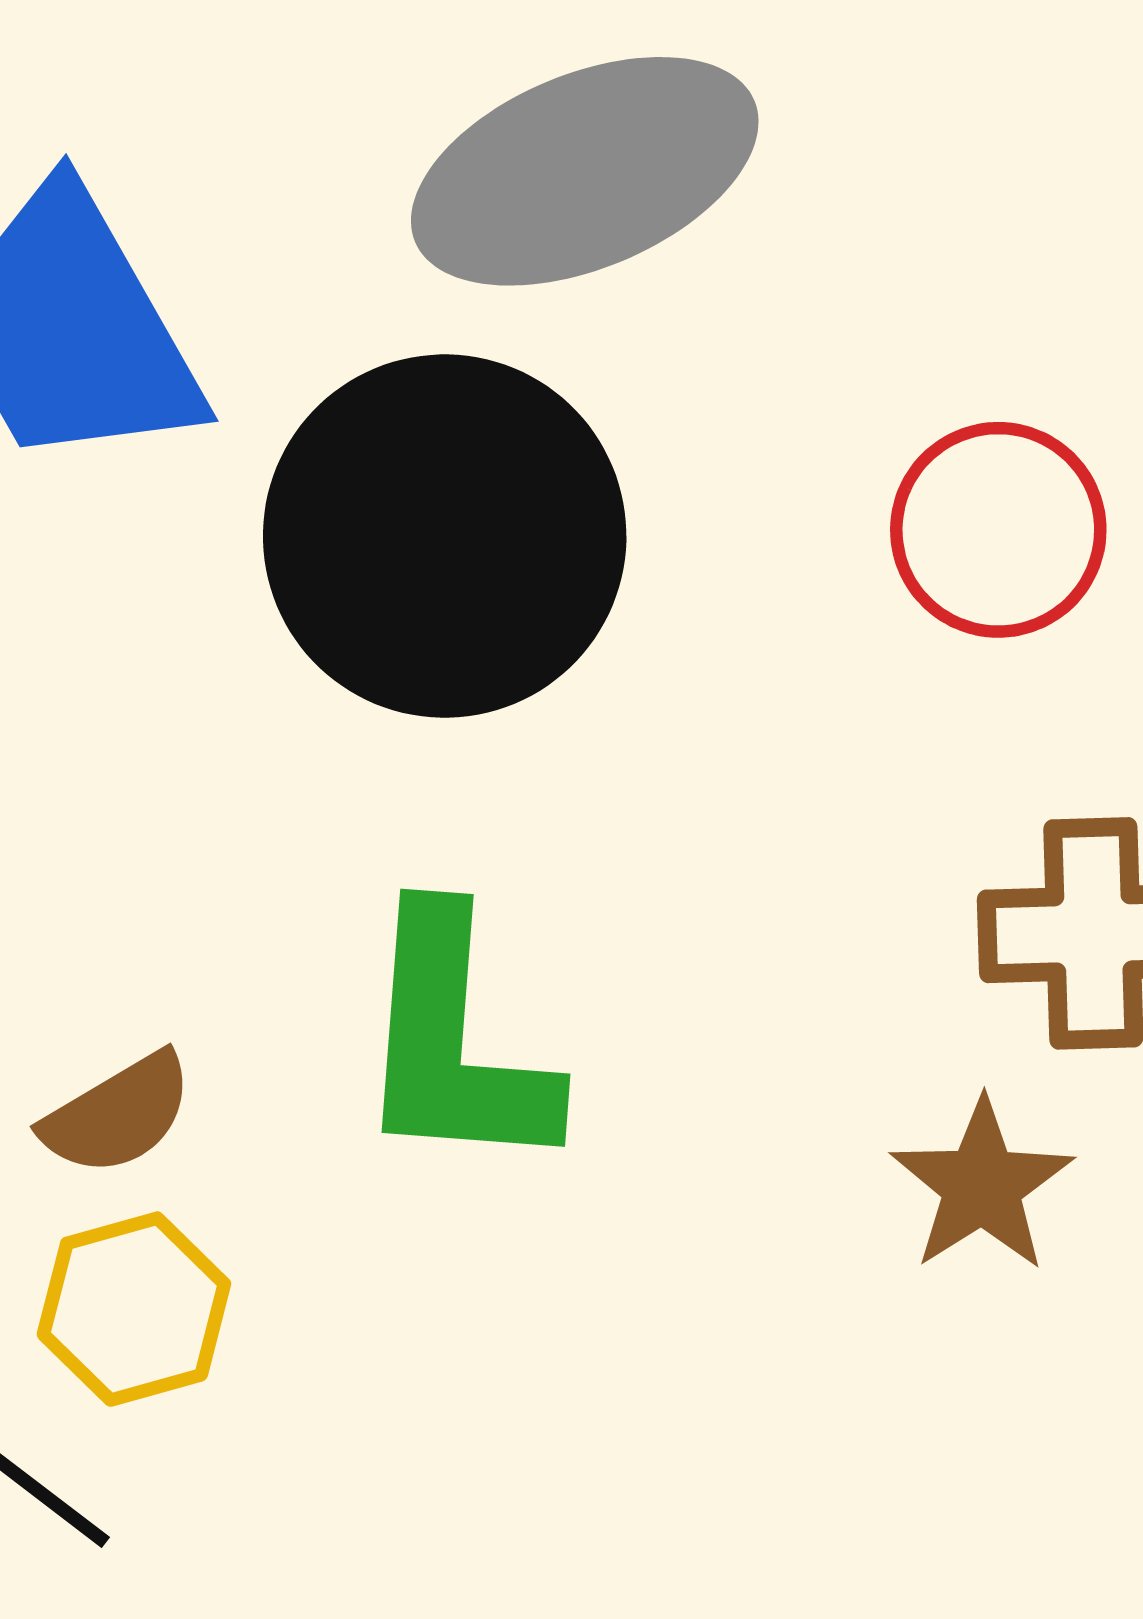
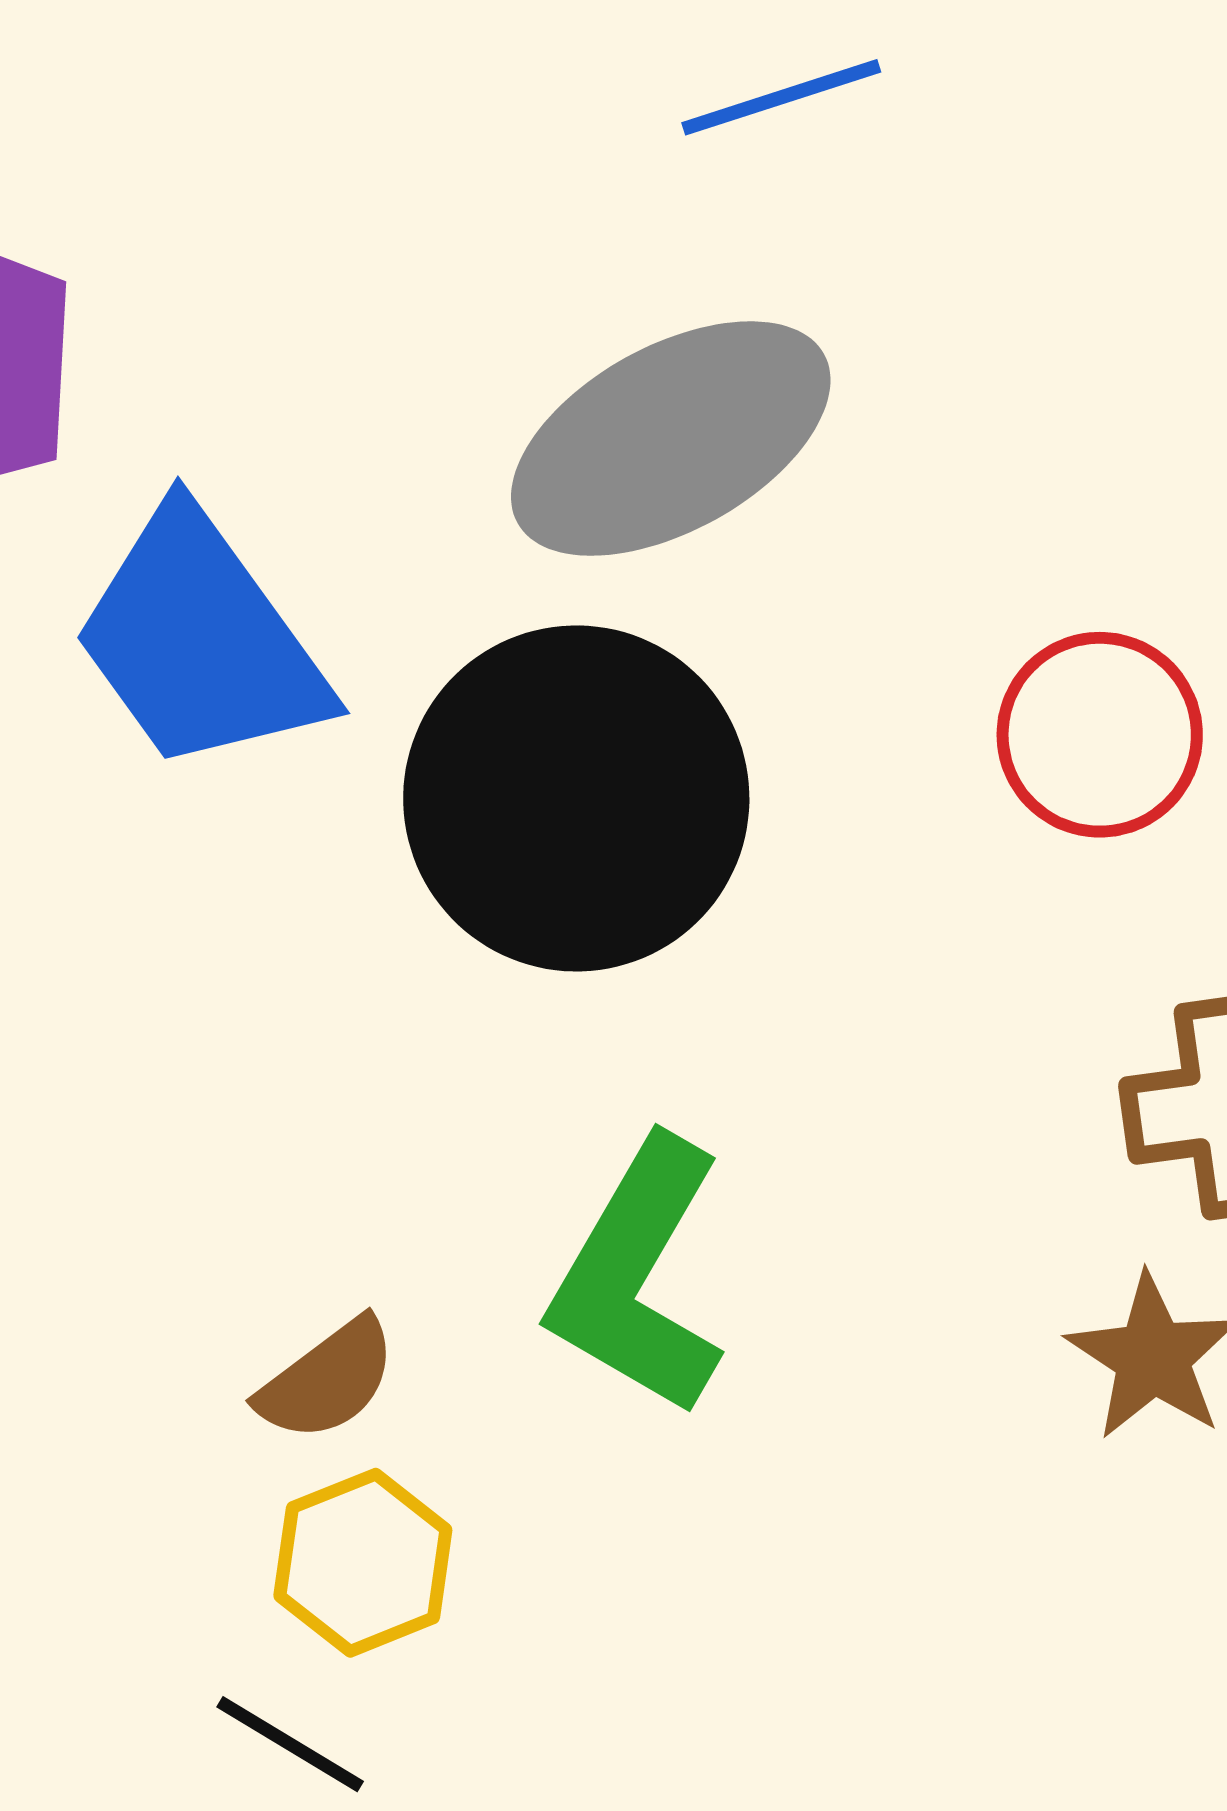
green L-shape: (454, 1042) -> (638, 1277), turned 32

